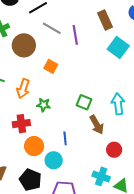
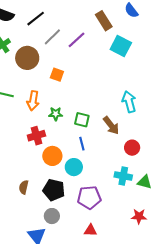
gray line: (52, 28) -> (52, 37), turned -66
purple line: (75, 35) -> (77, 40), turned 66
green square: (84, 102) -> (82, 120), moved

